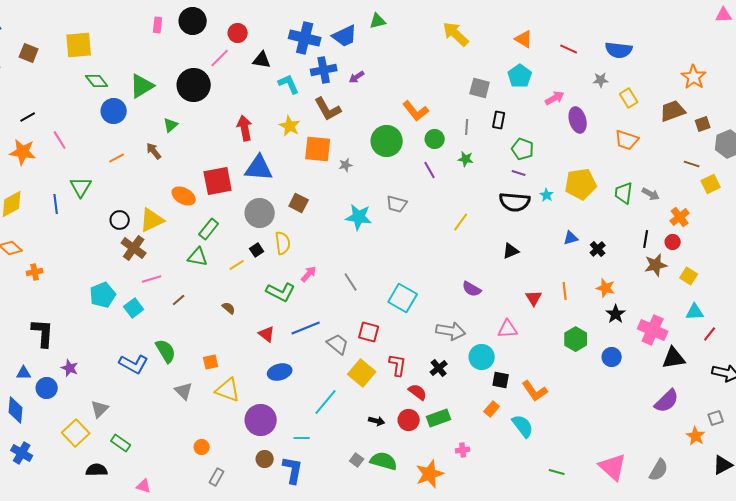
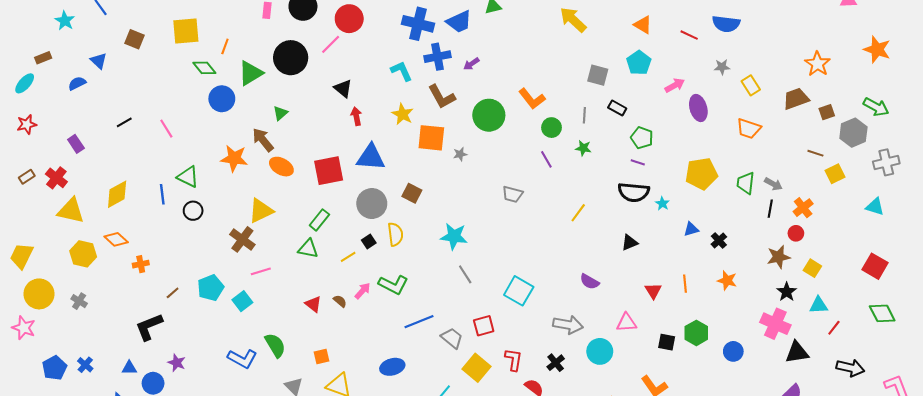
red circle: (238, 33) -> (349, 19), size x1.4
blue semicircle: (619, 50) -> (726, 24), moved
black triangle: (262, 60) -> (343, 88), moved, turned 30
black circle: (194, 85) -> (291, 58), moved
black line: (28, 117) -> (124, 122), moved
black rectangle: (499, 120) -> (617, 108), turned -72
red arrow: (245, 128) -> (356, 116), size x0.7
green circle: (387, 141) -> (489, 115), moved
brown arrow: (154, 151) -> (263, 140), size x1.4
orange star: (23, 152) -> (234, 158), moved
orange line: (117, 158) -> (225, 46), moved, turned -42
green triangle: (81, 187) -> (188, 177), turned -35
cyan star: (547, 195) -> (662, 204), moved
orange ellipse: (184, 196) -> (281, 167), moved
cyan star: (359, 217) -> (454, 236), moved
black circle: (120, 220) -> (193, 211), moved
black line: (646, 239) -> (770, 209), moved
pink arrow: (309, 274) -> (363, 291), moved
brown line: (179, 300) -> (173, 293), moved
black star: (616, 314) -> (787, 292), moved
red square: (369, 332) -> (484, 326), turned -30
black L-shape: (43, 333) -> (149, 327), turned -116
red triangle: (267, 334) -> (313, 304), moved
black square: (501, 380) -> (667, 342), moved

